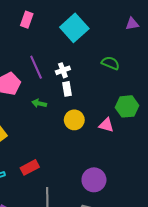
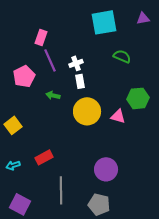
pink rectangle: (27, 20) -> (41, 37), moved
cyan square: (74, 28) -> (104, 22), moved, turned 32
yellow circle: (74, 120) -> (87, 111), size x1.4

